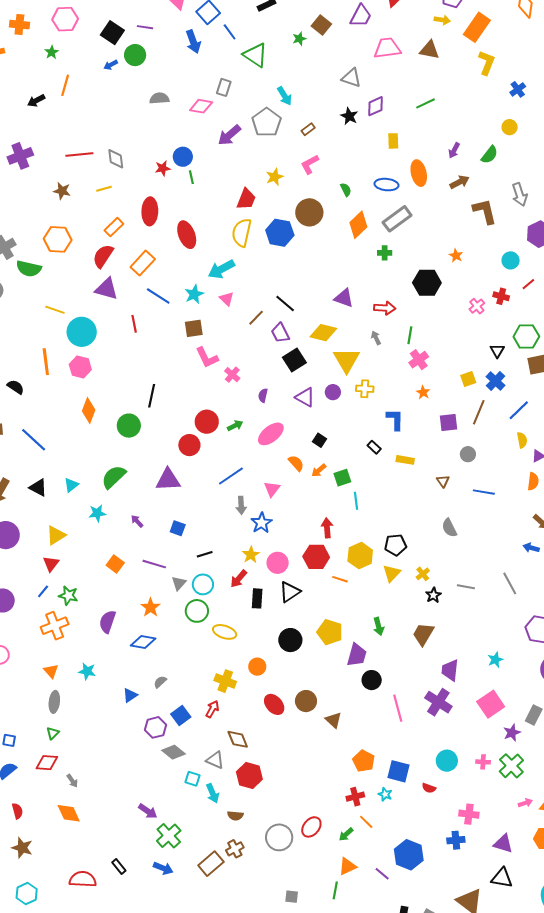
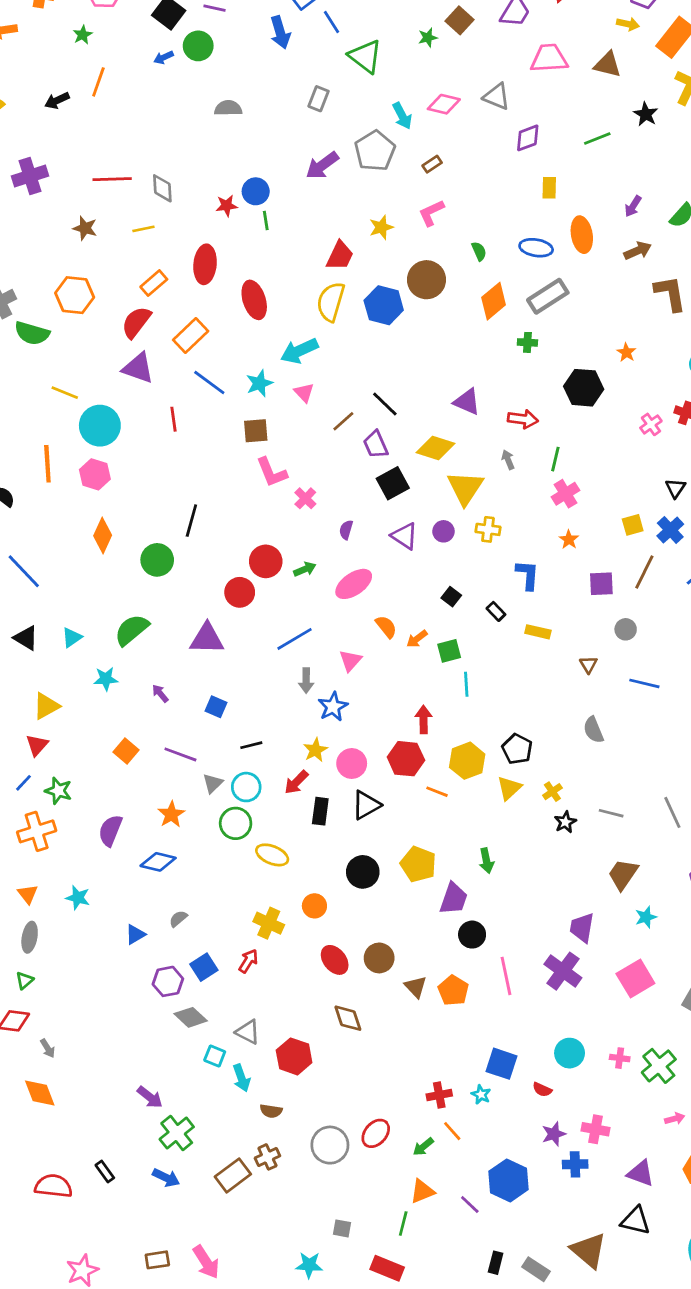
pink diamond: (201, 106) -> (444, 104), moved
black star: (349, 116) -> (646, 114), moved
black square: (319, 440) -> (451, 597), moved
black pentagon: (396, 545) -> (517, 749), turned 30
brown trapezoid: (423, 634) -> (623, 874), moved
purple star: (512, 733) -> (554, 1134), moved
brown diamond: (238, 739) -> (348, 1018), moved
orange pentagon: (364, 761) -> (453, 990), moved

